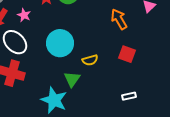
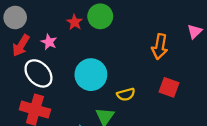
orange arrow: (119, 19) -> (160, 47), turned -140

